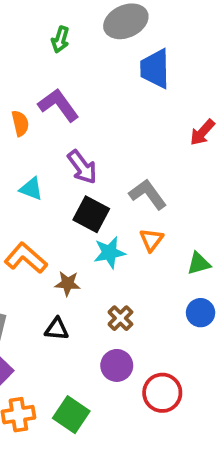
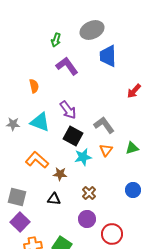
purple L-shape: (58, 105) -> (67, 66), moved
cyan triangle: (31, 189) -> (40, 122), size x1.5
green triangle: (199, 264) -> (132, 148), moved

